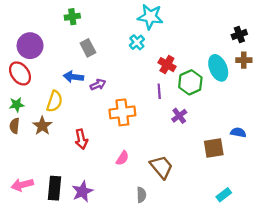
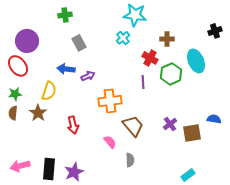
brown cross: (244, 60) -> (167, 39), moved
purple cross: (179, 116) -> (170, 124), moved
pink semicircle: (122, 158) -> (110, 142), turned -72
brown trapezoid: (161, 167) -> (133, 126), moved
gray semicircle: (141, 195) -> (130, 160), moved
cyan rectangle: (224, 195) -> (188, 175), moved

